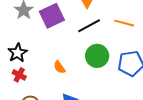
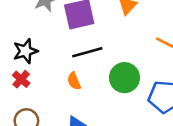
black line: (89, 26) -> (87, 52), moved

